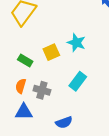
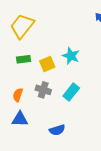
green rectangle: (25, 61) -> (24, 59), moved, turned -40
gray cross: (42, 90) -> (43, 90), moved

